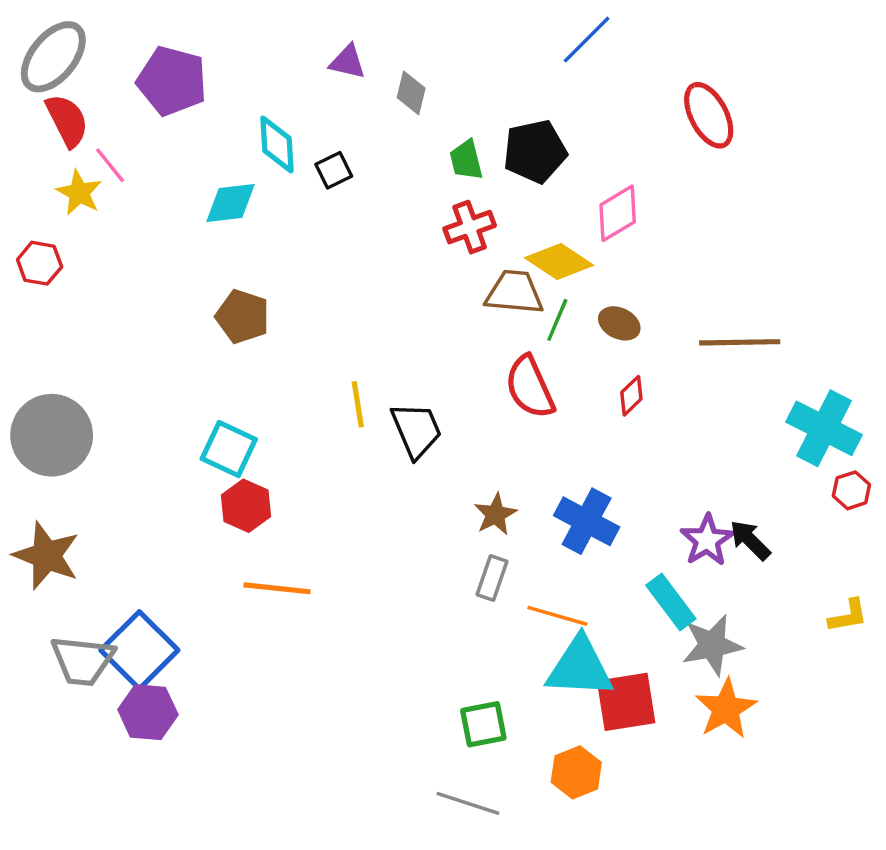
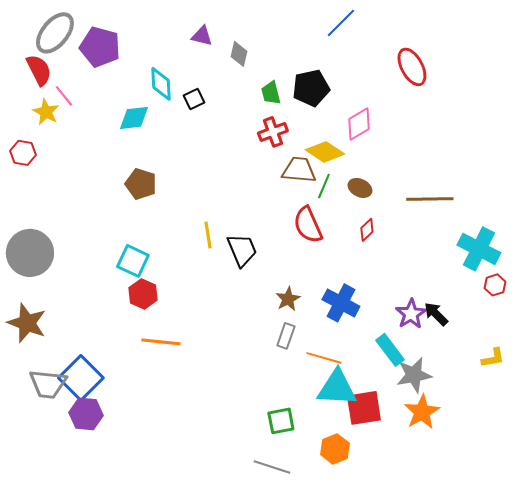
gray ellipse: (53, 57) -> (55, 33), moved

